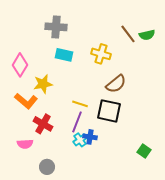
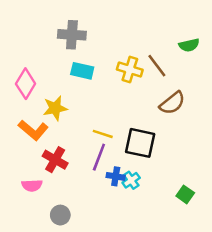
brown line: (128, 34) -> (157, 66), moved
brown semicircle: (116, 84) -> (172, 103), moved
cyan cross: (80, 140) -> (131, 180), moved

